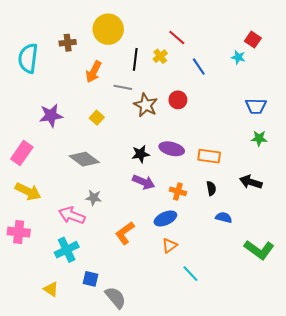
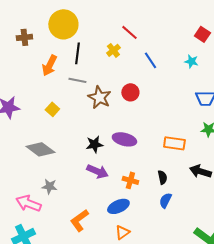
cyan star: (238, 57) -> (191, 61), moved
black line: (135, 59) -> (77, 53), moved
orange rectangle: (209, 156) -> (174, 143), moved
blue semicircle: (224, 217) -> (165, 200), moved, turned -77

